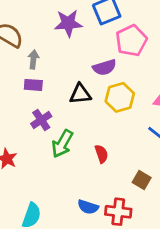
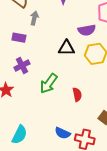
purple rectangle: (33, 85) -> (19, 38), moved
purple cross: (41, 120) -> (22, 66), moved

